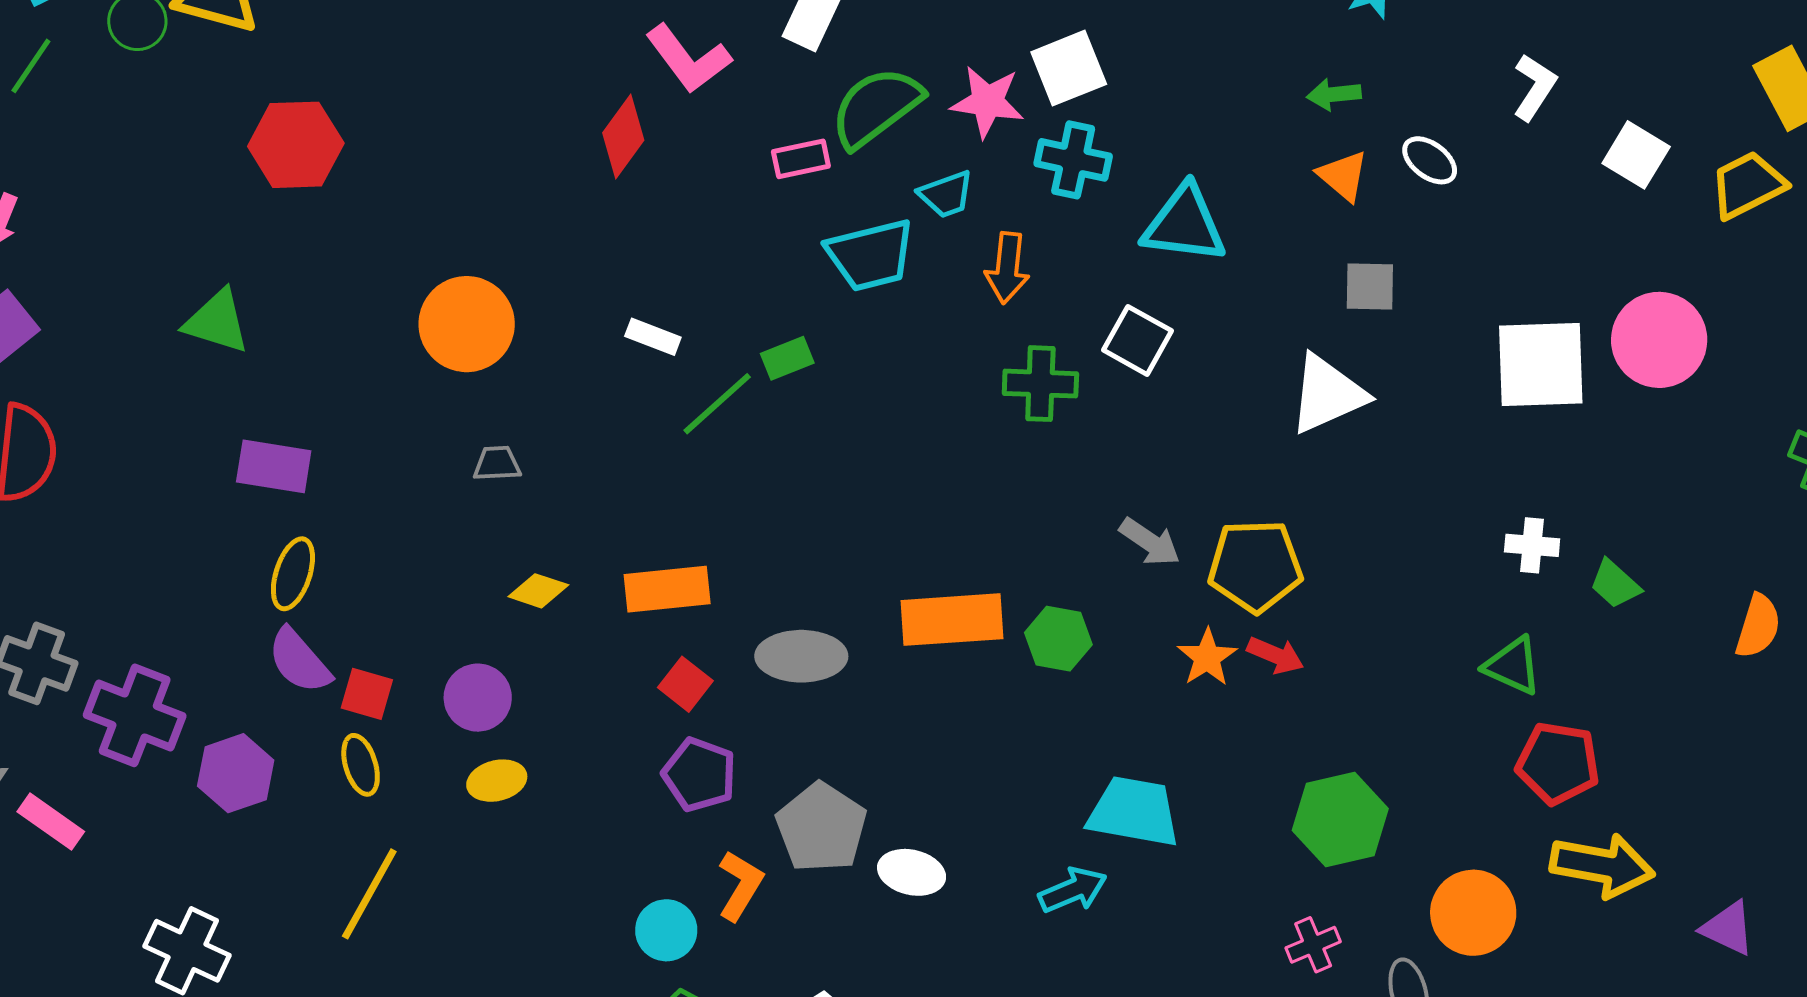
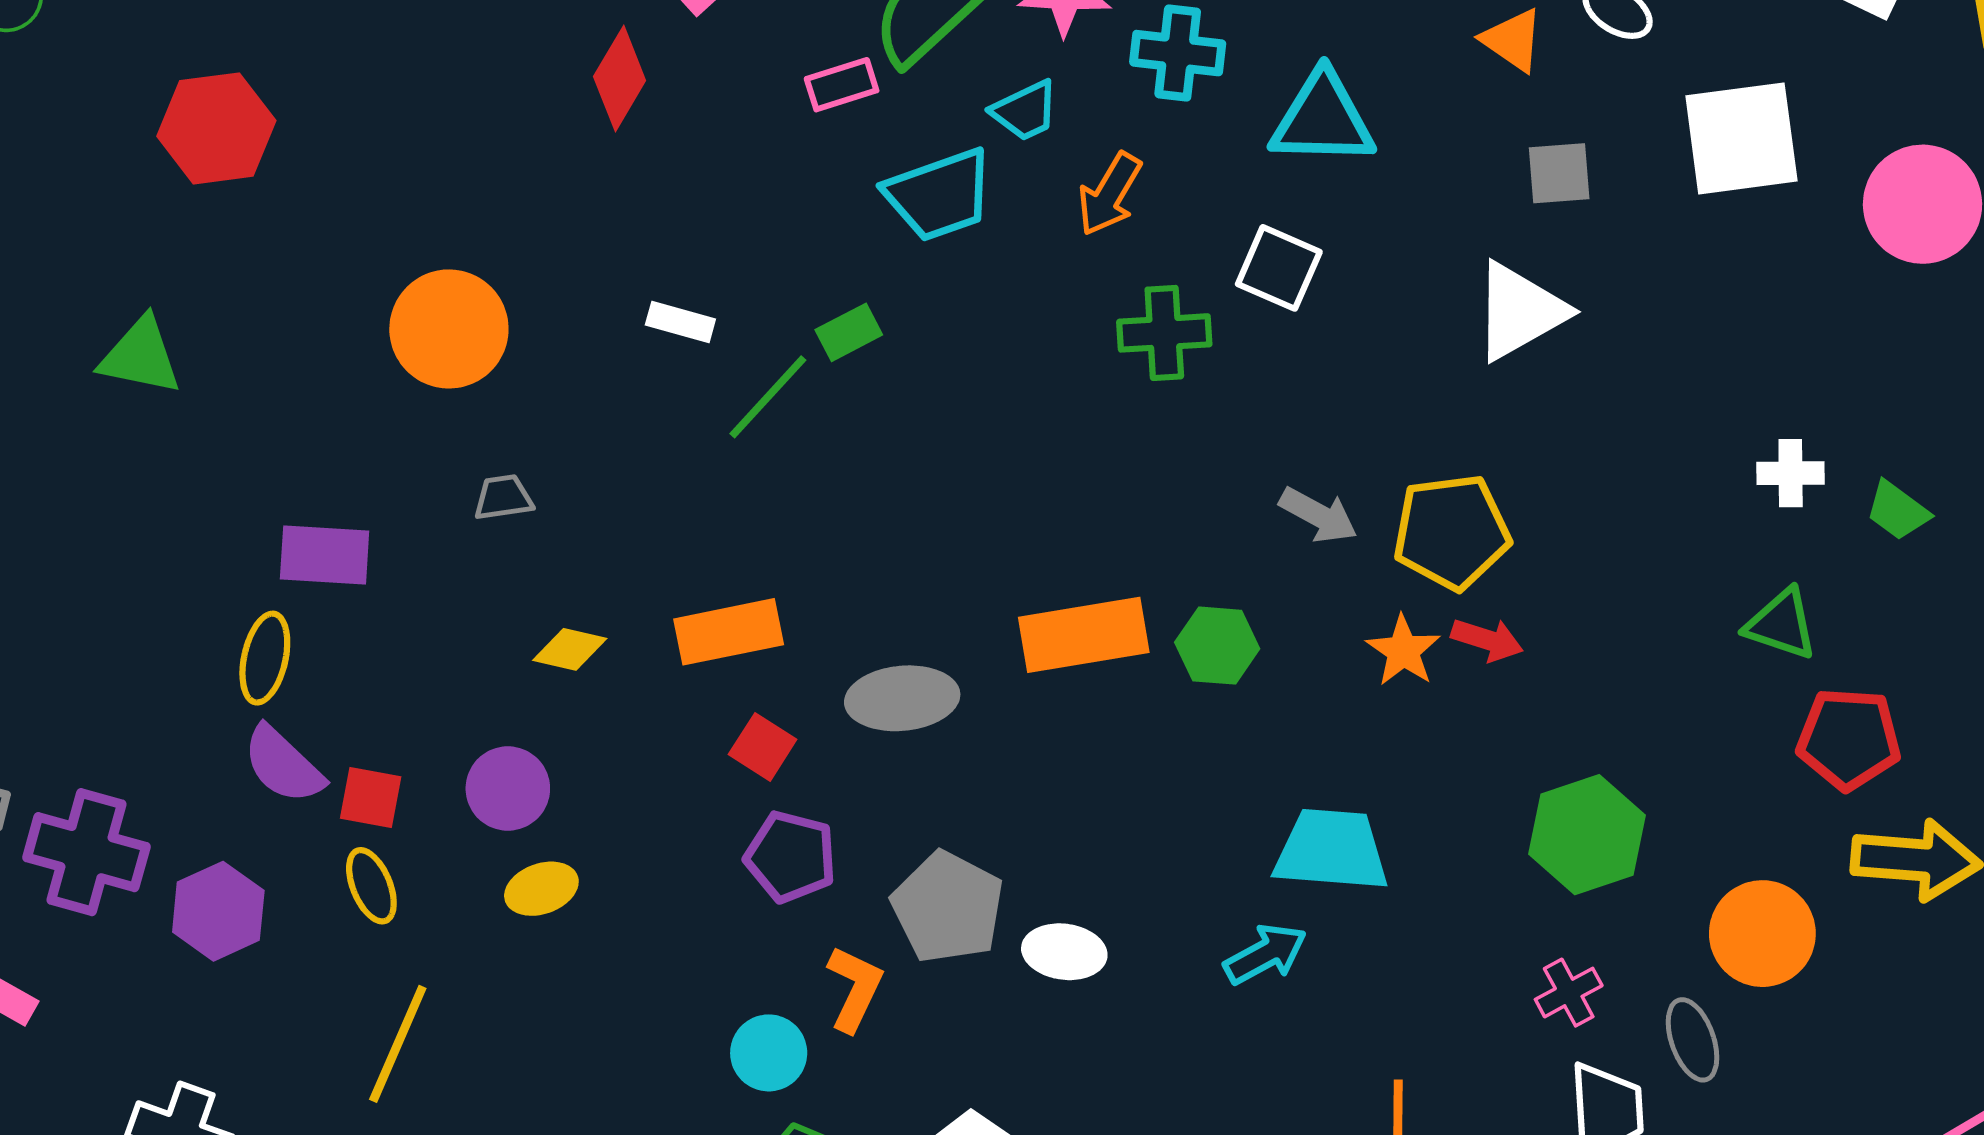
orange arrow: (1007, 268) -> (1109, 194), turned 30
white square: (1541, 364) -> (1741, 138), moved
purple rectangle: (274, 466) -> (325, 555), moved

